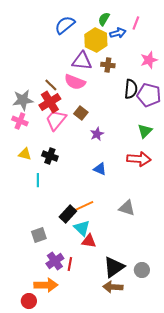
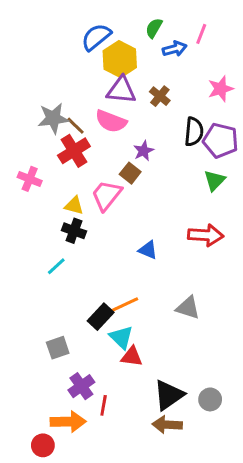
yellow hexagon: (96, 40) -> (120, 59), moved
brown cross: (108, 65) -> (160, 96), turned 32
gray star: (23, 100) -> (53, 118), moved
brown square: (81, 113) -> (130, 173), moved
pink trapezoid: (56, 120) -> (107, 195), moved
green triangle: (145, 131) -> (215, 180), moved
purple star: (97, 134) -> (144, 151), moved
yellow triangle: (25, 154) -> (74, 206), moved
cyan line: (38, 180) -> (56, 266), turned 48
red line: (70, 264) -> (104, 405), moved

